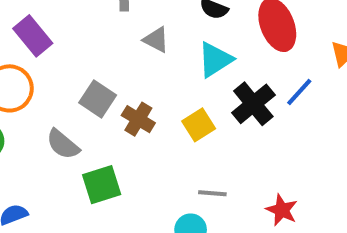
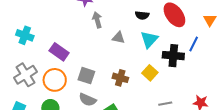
gray square: (98, 99) -> (86, 76), moved
black cross: (253, 104) -> (173, 56), turned -30

